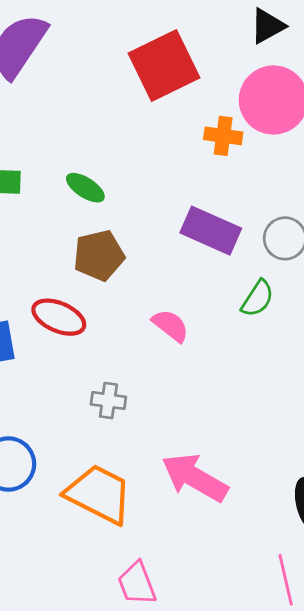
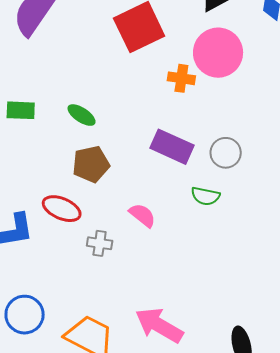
green semicircle: (257, 298) -> (205, 196), turned 68
gray cross: (108, 401) -> (100, 243), moved

